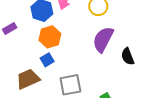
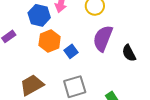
blue square: (47, 60) -> (71, 51), moved

